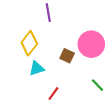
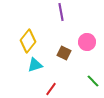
purple line: (48, 13) -> (61, 12), moved
pink circle: (91, 44) -> (87, 42), size x0.7

